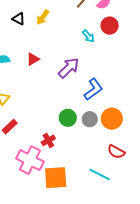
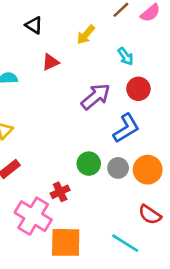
yellow arrow: (43, 17) -> (86, 35), moved
red circle: (110, 26) -> (138, 89), moved
red triangle: (33, 59) -> (50, 62), moved

